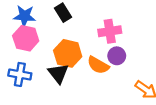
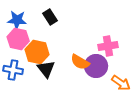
pink cross: (110, 31) -> (108, 46), moved
orange hexagon: (68, 53) -> (37, 52), moved
purple circle: (117, 56) -> (96, 66), moved, size x1.5

